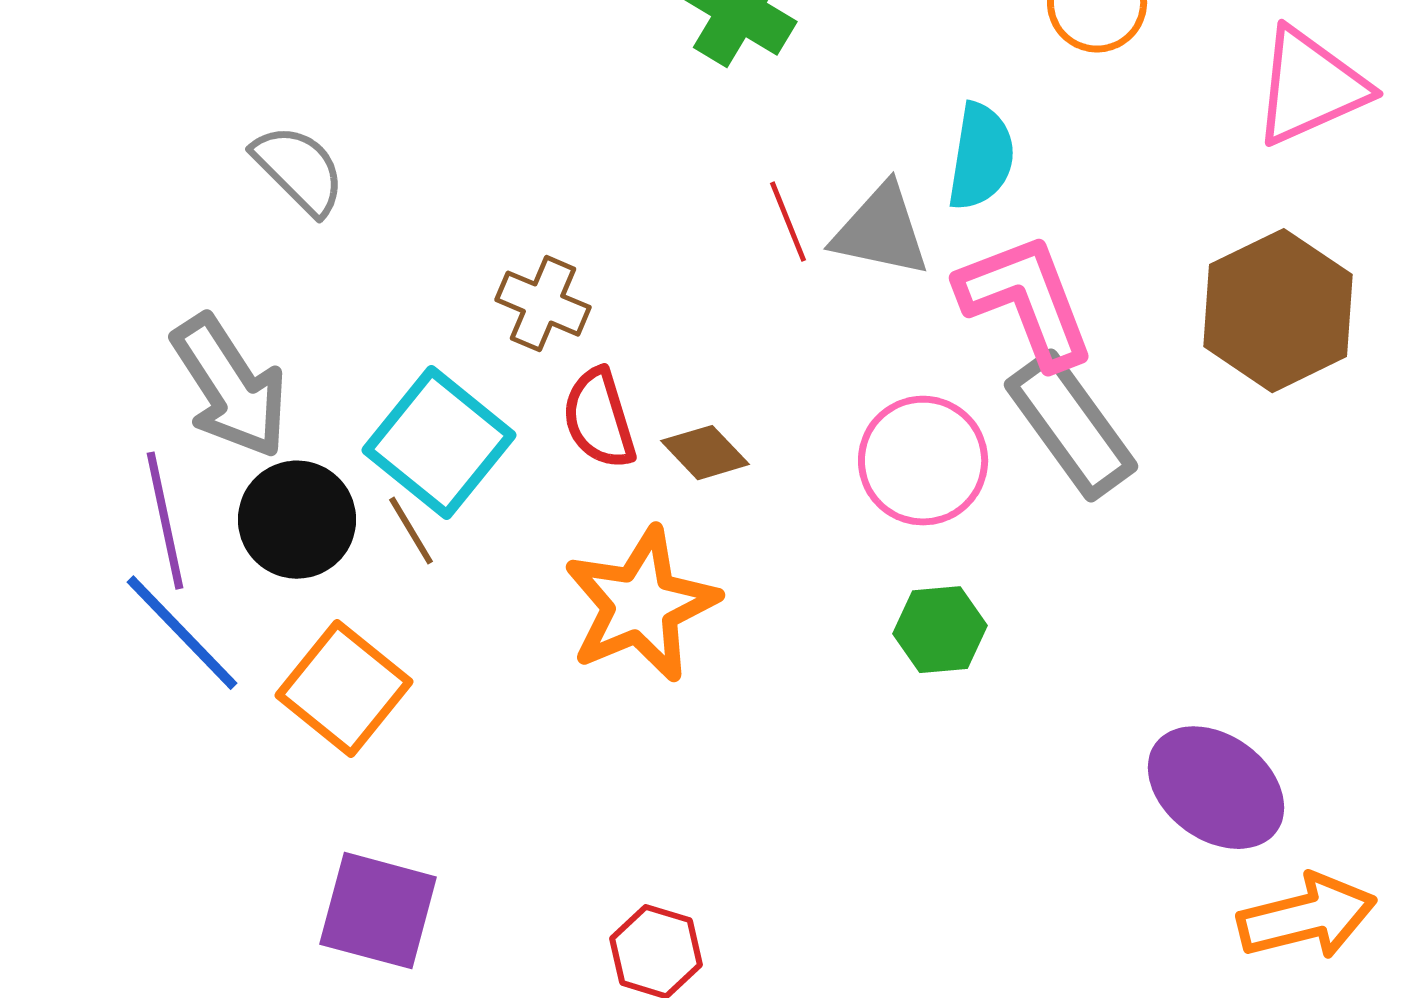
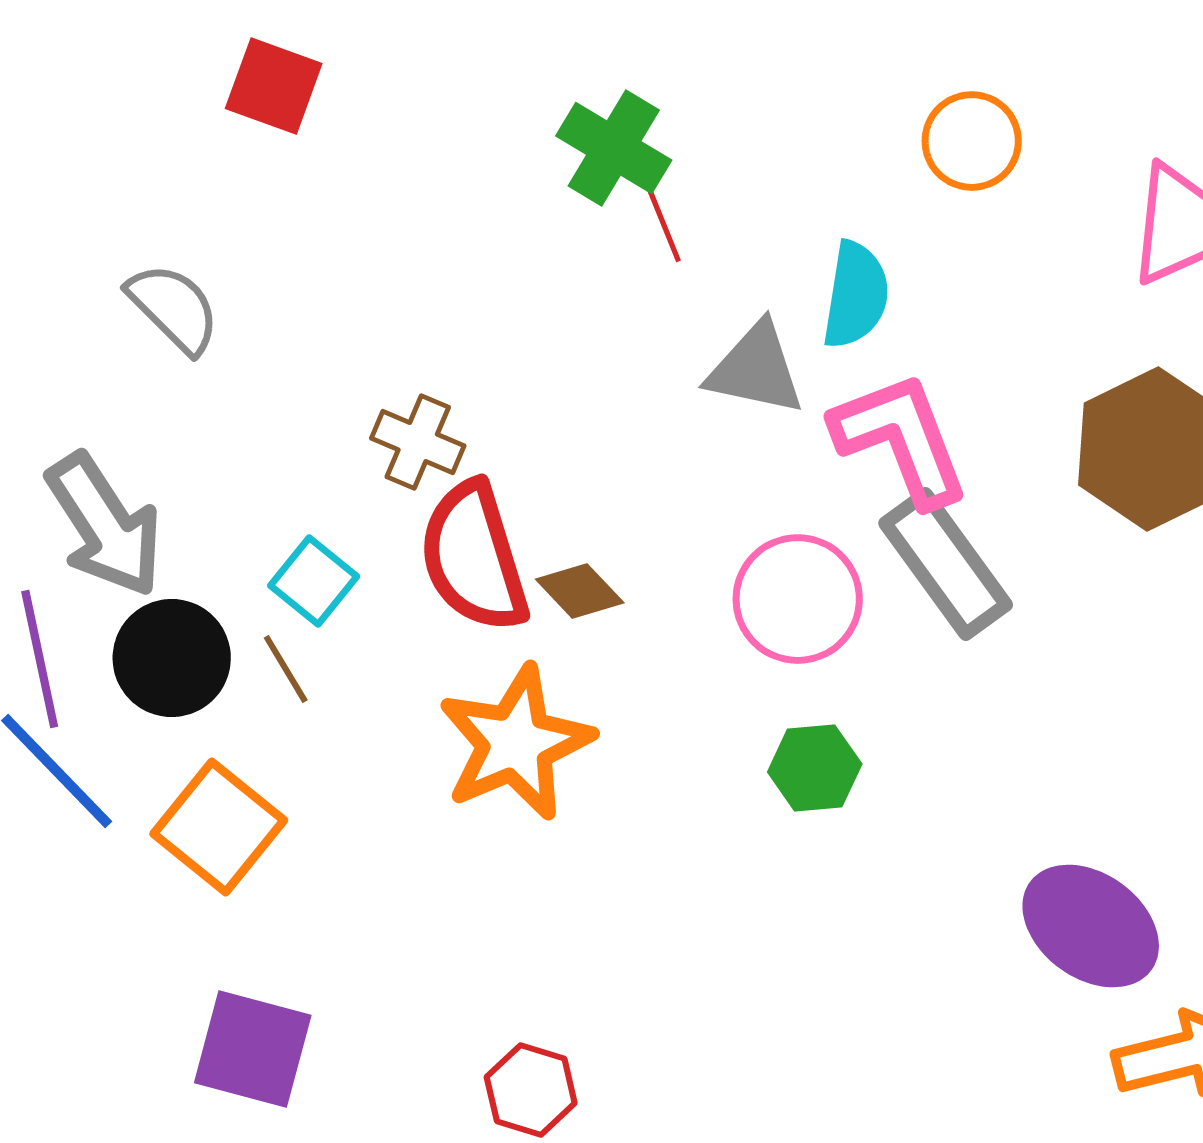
red line: (788, 222) -> (663, 222), moved
red semicircle: (599, 419) -> (474, 557), size x1.5
cyan square: (439, 443) -> (314, 581), size x0.6

